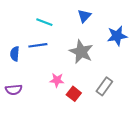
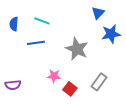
blue triangle: (84, 16) -> (98, 13), moved
blue semicircle: (15, 54) -> (14, 24), moved

